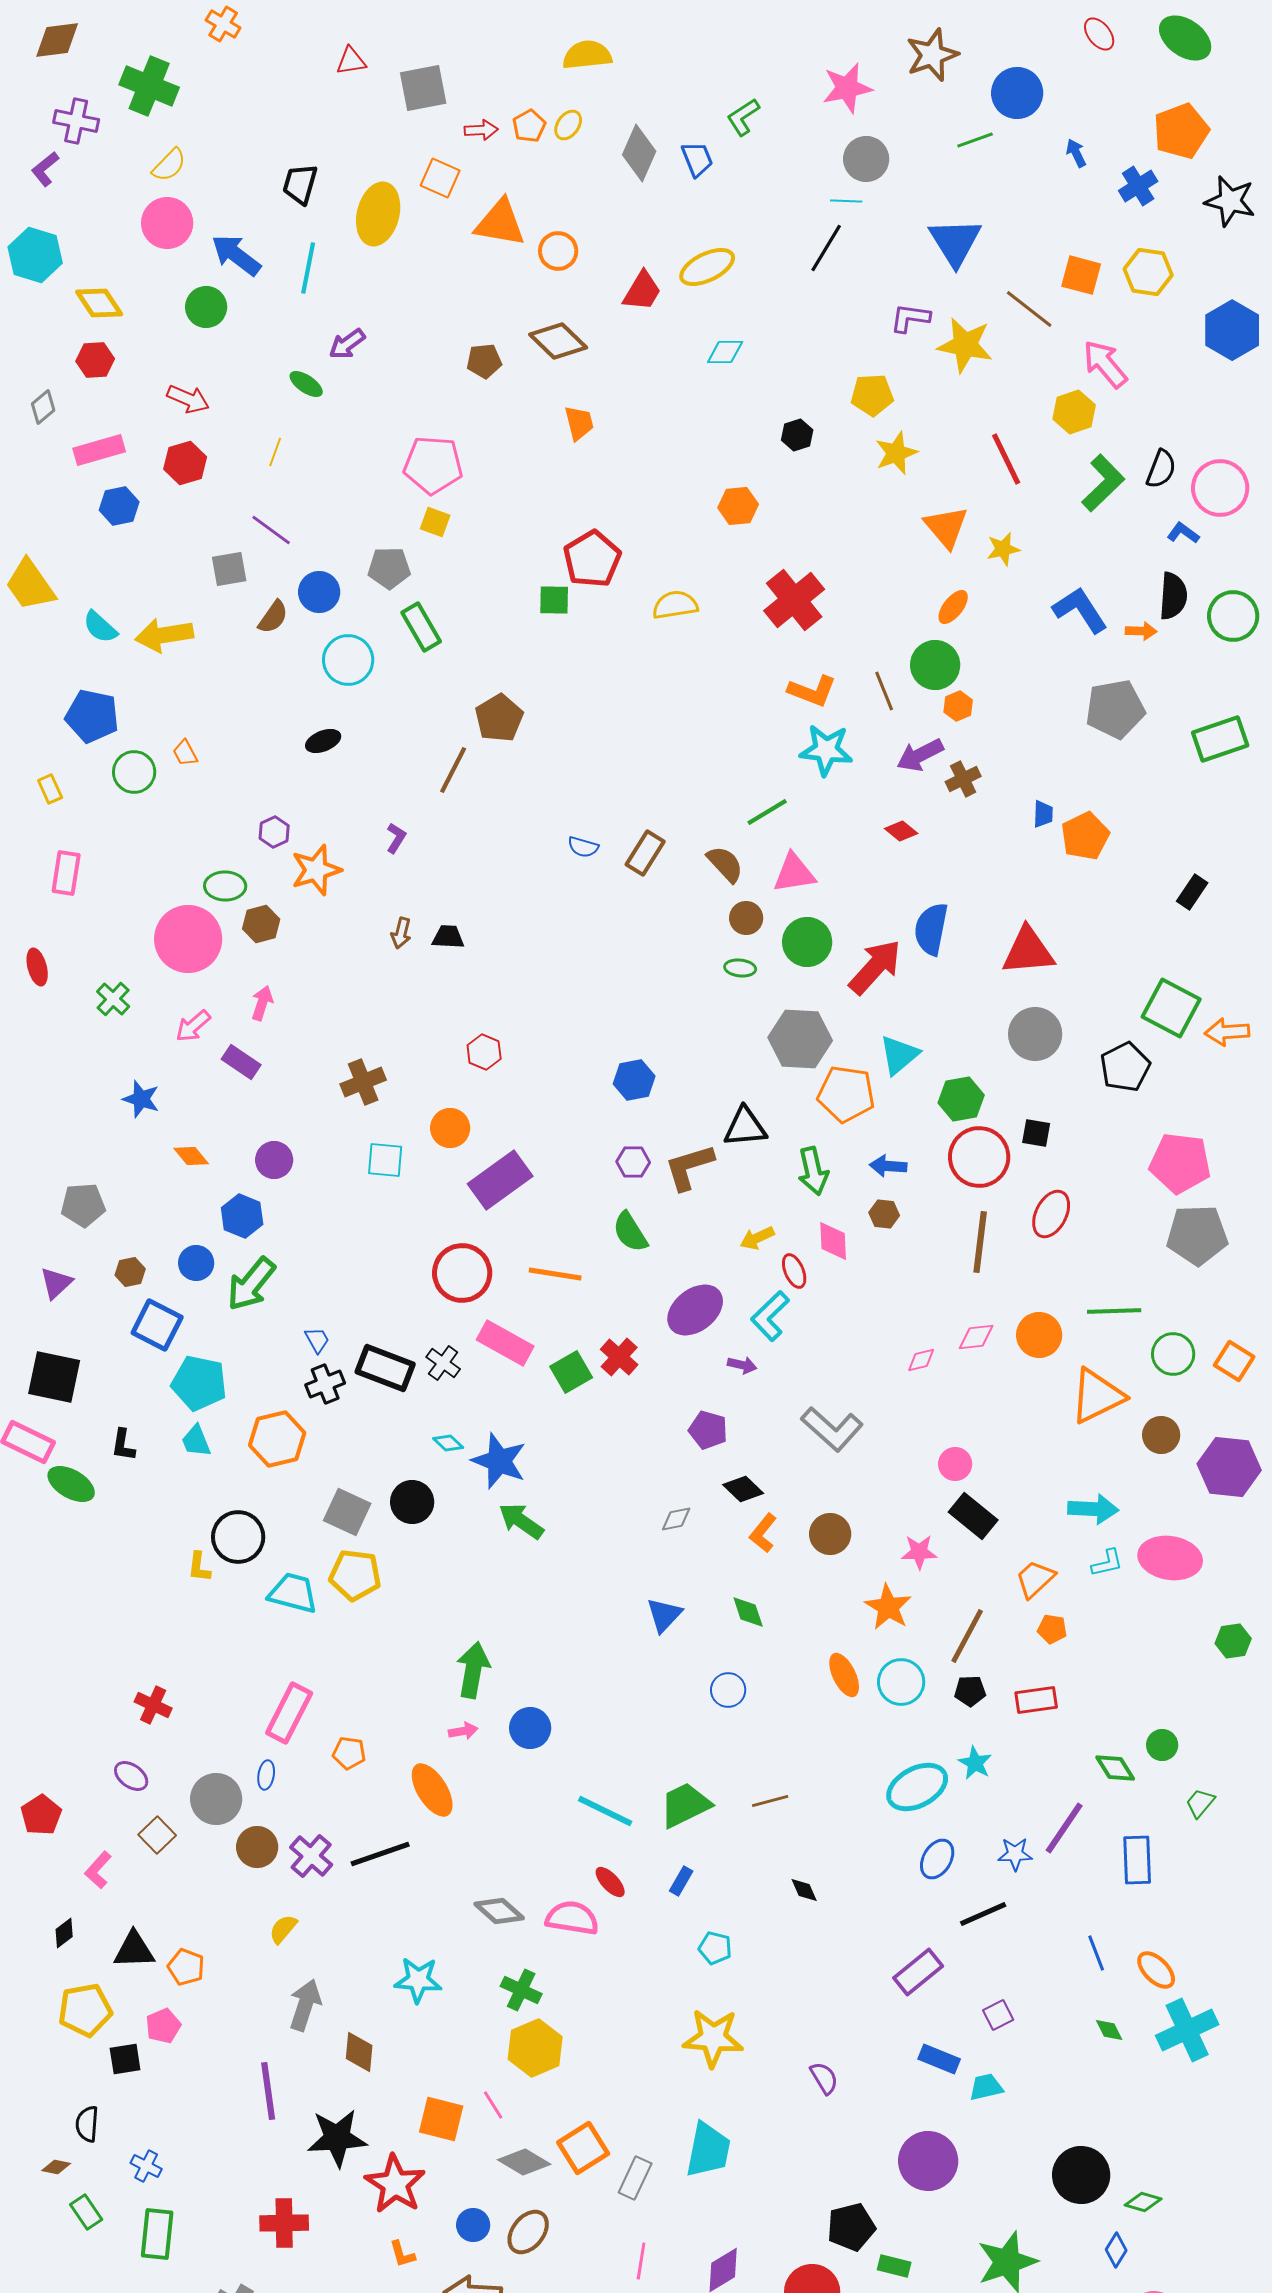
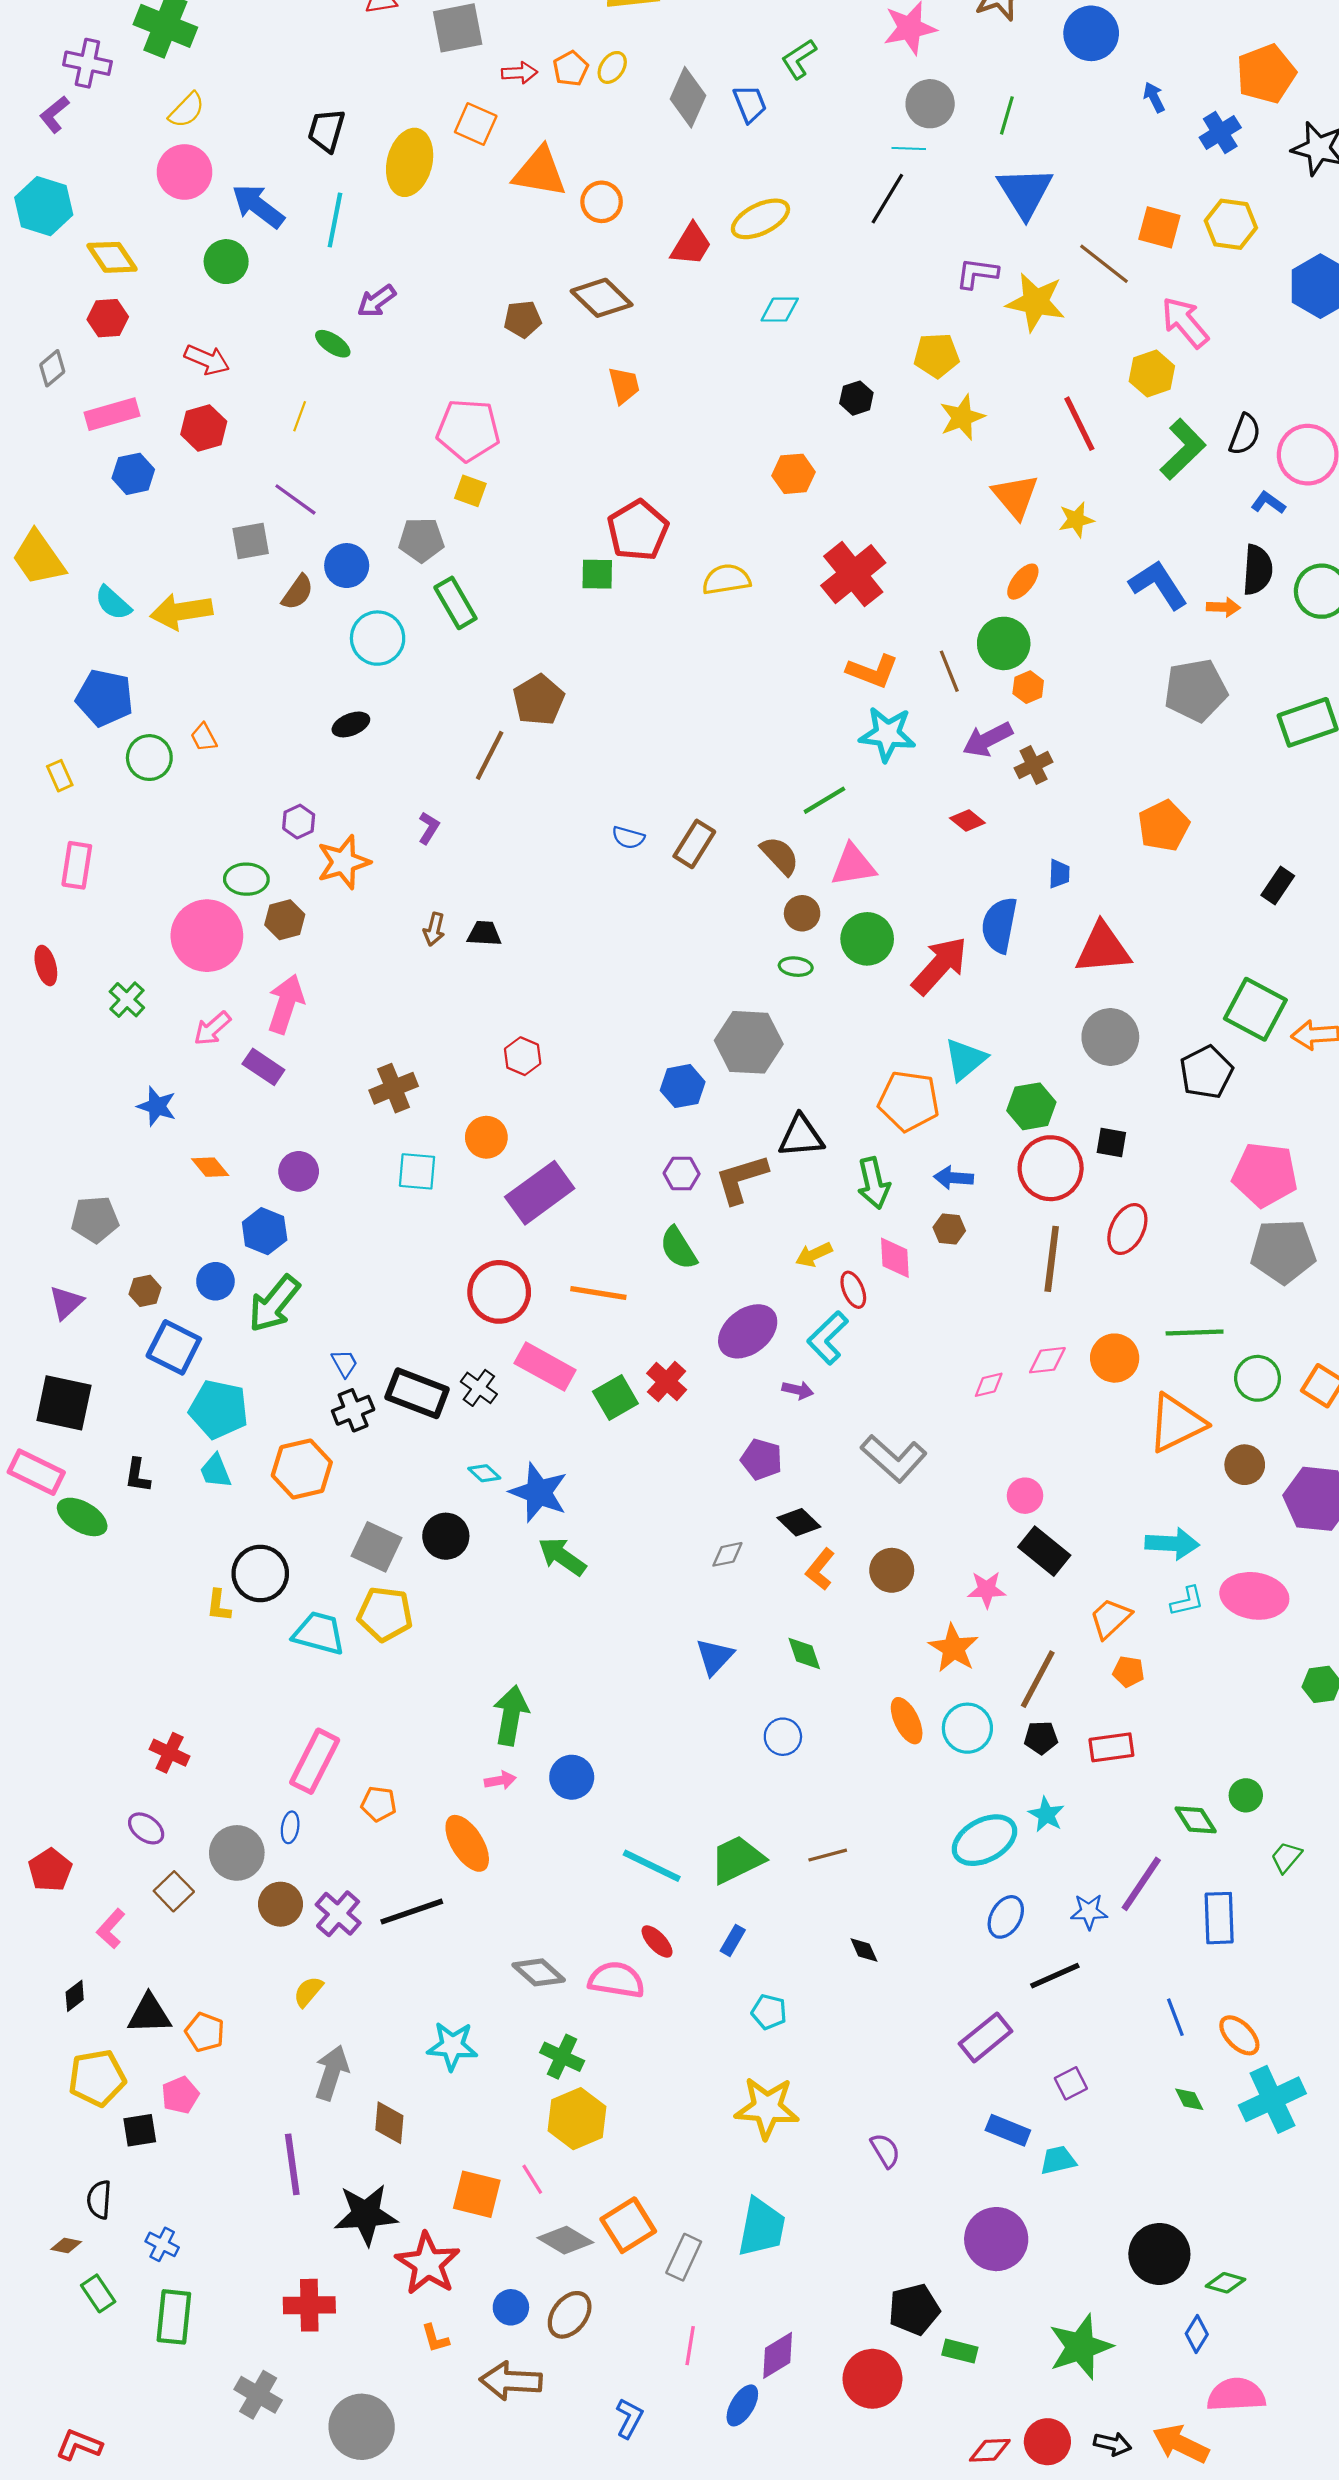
green line: (975, 140) -> (1007, 115), moved, turned -54
blue trapezoid: (1043, 814) -> (1059, 874), moved
pink arrow: (262, 1003) -> (286, 1004), size x1.6
gray hexagon: (800, 1039) -> (749, 1042), moved

